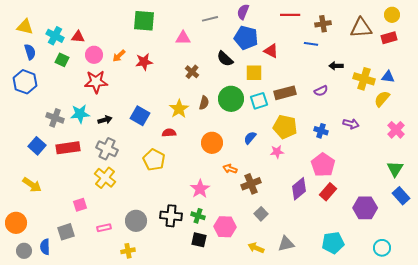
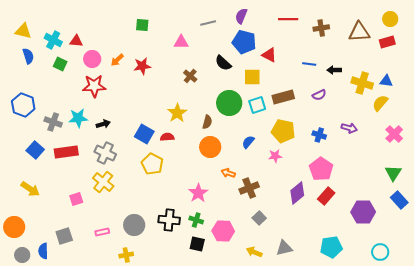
green square: (144, 21) -> (142, 25), size x0.6
blue line: (311, 44) -> (309, 64), moved
blue hexagon: (25, 82) -> (23, 105), moved
brown semicircle: (204, 103) -> (207, 122), moved
blue square: (140, 116) -> (144, 134), moved
pink square: (80, 205) -> (76, 199), moved

